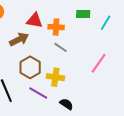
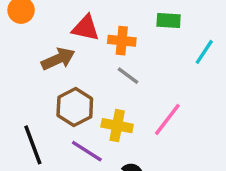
cyan line: (106, 23) -> (204, 52), moved
pink line: (99, 63) -> (167, 119), moved

